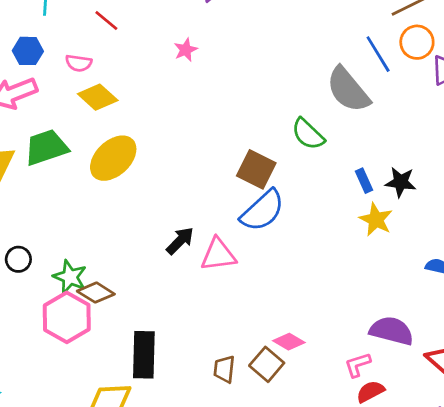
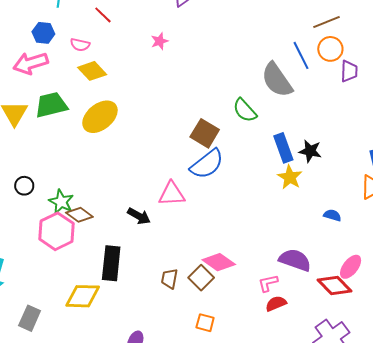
blue rectangle: (364, 181) -> (283, 148), size x1.6
black arrow: (180, 241) -> (139, 216), moved, turned 70
pink diamond: (289, 342) -> (219, 262), size x1.4

